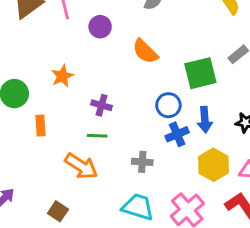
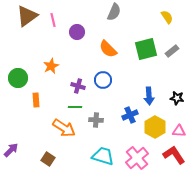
green square: (200, 73) -> (146, 49), moved
blue circle: (168, 105) -> (103, 80), moved
blue cross: (177, 134) -> (130, 115), moved
gray cross: (142, 162) -> (96, 120), moved

